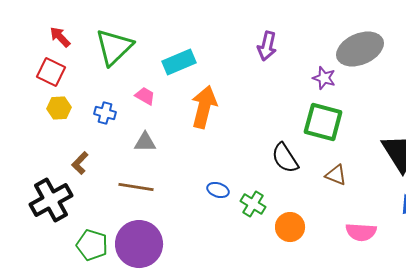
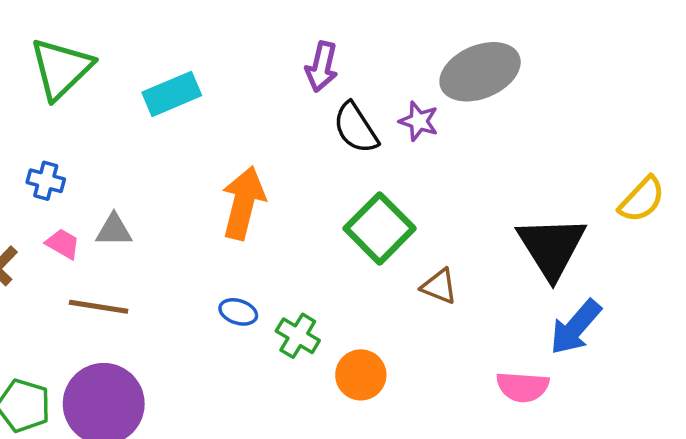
pink trapezoid: (145, 96) -> (63, 244), moved
orange arrow: (204, 107) -> (243, 203), moved
green square: (323, 122) -> (380, 228), moved, turned 30
black semicircle: (285, 158) -> (356, 128), moved
pink semicircle: (361, 232) -> (523, 387), moved

